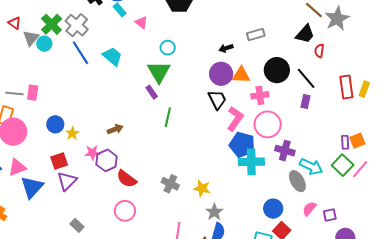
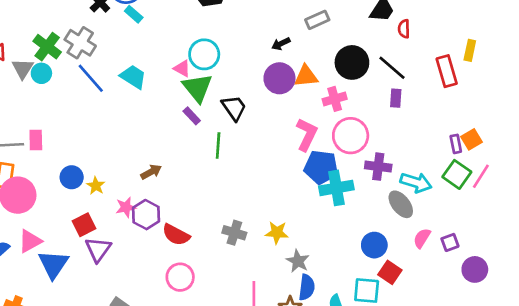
pink triangle: (141, 22) -> (182, 68), moved
cyan circle: (168, 48) -> (204, 54), size x1.5
yellow rectangle: (364, 89) -> (470, 50), moved
black trapezoid: (217, 100) -> (234, 108), moved

